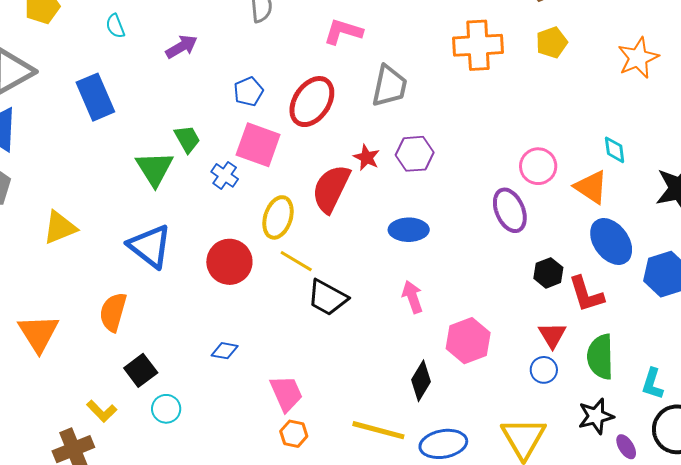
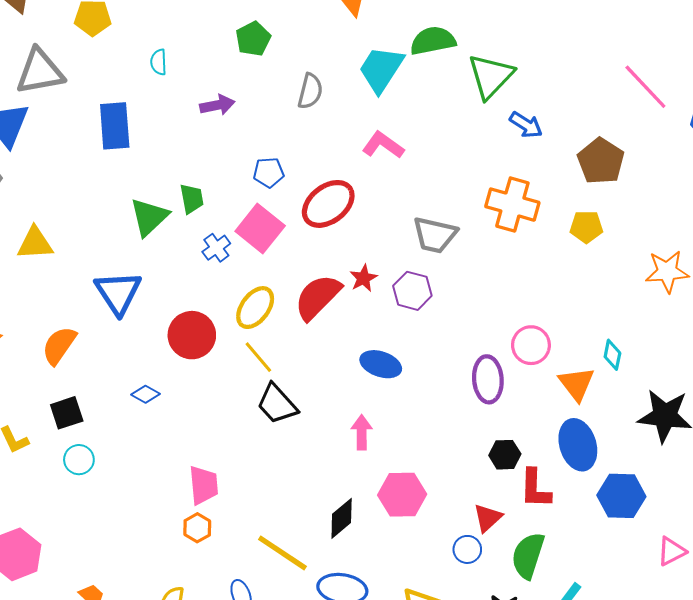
gray trapezoid: (389, 86) -> (435, 235), moved, turned 72
blue diamond: (225, 351) -> (145, 394), moved

